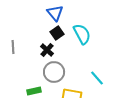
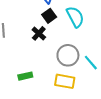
gray circle: (54, 72) -> (68, 55), moved

